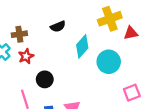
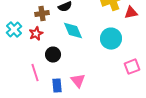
brown cross: (19, 34) -> (42, 14), moved
cyan diamond: (82, 46) -> (73, 31), moved, turned -65

